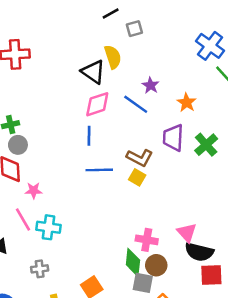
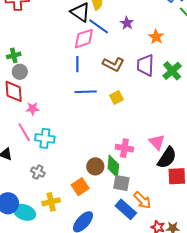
blue line: (136, 104) -> (99, 26), moved
brown L-shape: (140, 158) -> (113, 64), moved
yellow square: (137, 177) -> (116, 98), turned 32
black semicircle: (199, 252) -> (167, 158), turned -70
brown circle: (156, 265) -> (95, 166), moved
gray cross: (40, 269) -> (38, 172), turned 32

